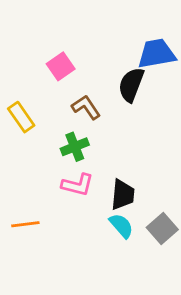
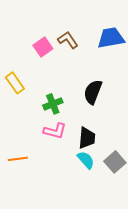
black semicircle: (131, 85) -> (93, 92), moved
brown L-shape: (86, 107) -> (68, 40), moved

